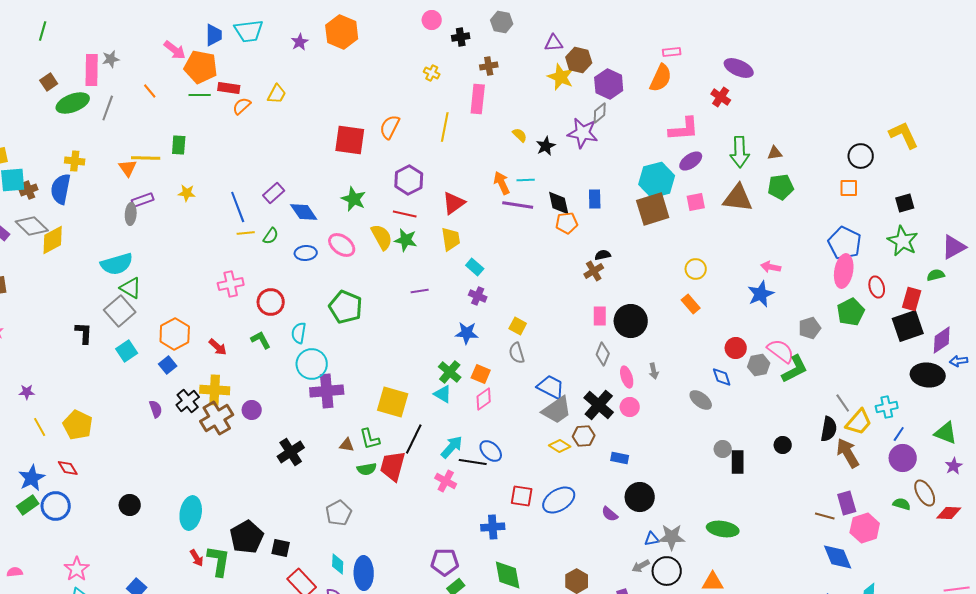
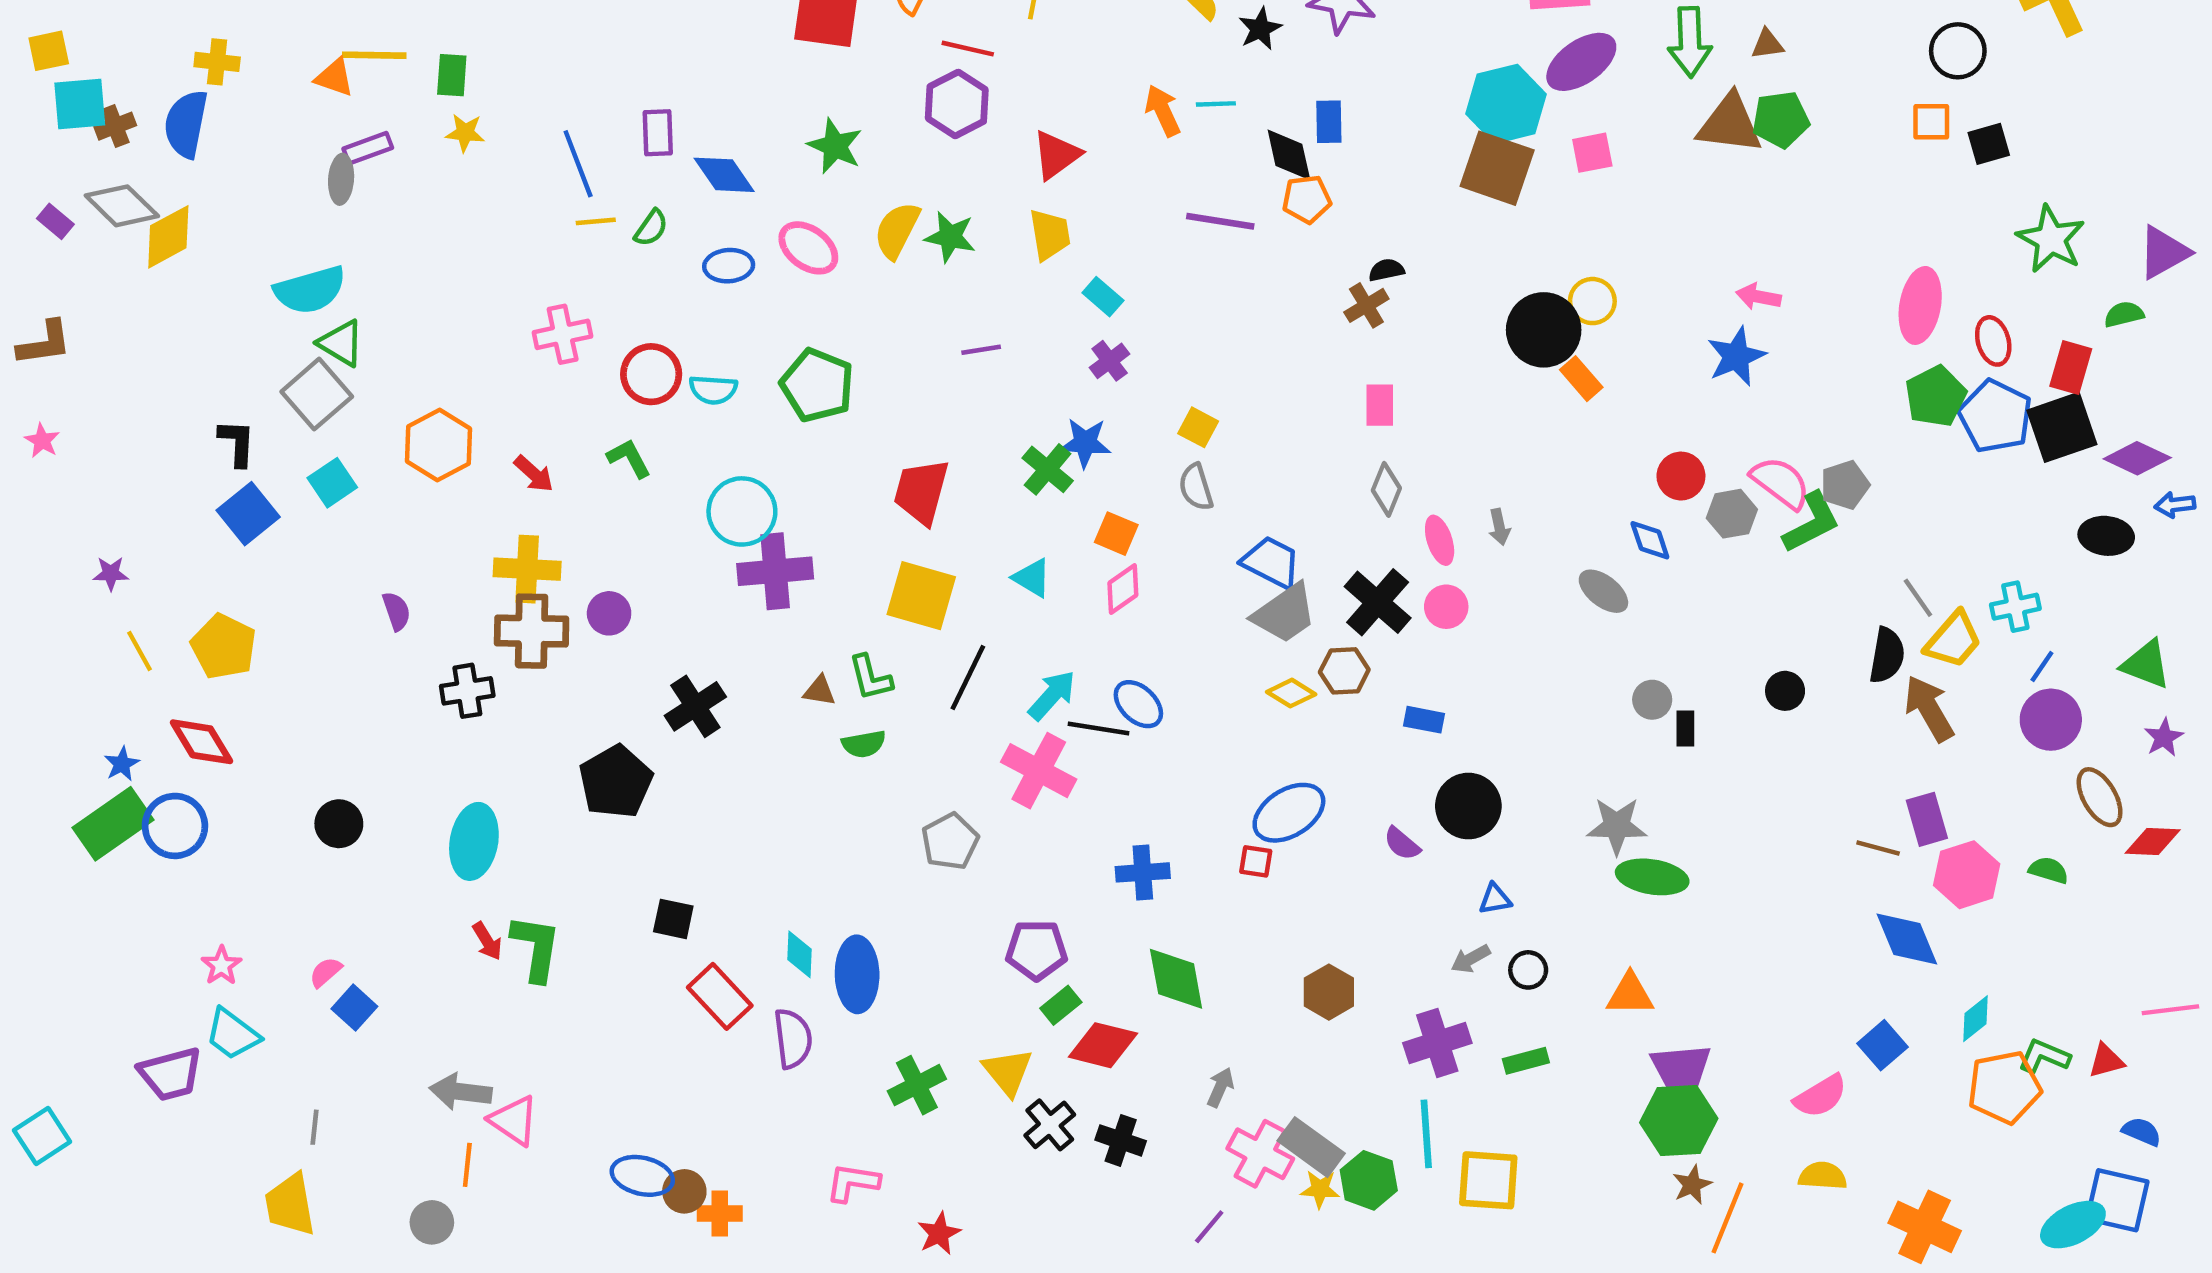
green rectangle: (179, 145) -> (452, 75), moved
purple ellipse: (691, 161) -> (1581, 62), size x1.4
orange triangle: (128, 168) -> (334, 77), turned -36
purple rectangle: (274, 193) -> (658, 133), turned -50
brown triangle: (738, 198) -> (1730, 124), moved
blue rectangle: (595, 199) -> (1329, 122), moved
black square: (905, 203) -> (1989, 144), moved
purple line: (518, 205) -> (1220, 221), moved
brown square: (653, 209) -> (1497, 168), turned 36
red line: (405, 214) -> (968, 49), moved
yellow semicircle: (382, 237) -> (897, 230), turned -124
blue pentagon: (845, 243) -> (1995, 416), moved
purple cross: (478, 296) -> (1110, 361), turned 30
black circle: (631, 321) -> (1544, 330), moved
gray pentagon: (810, 328) -> (1845, 485), moved
cyan semicircle: (299, 333) -> (713, 390), moved, turned -95
purple diamond: (942, 340) -> (2137, 458), turned 60
blue square: (168, 365) -> (248, 514), moved, size x1.5
green cross: (450, 372) -> (1048, 469), moved
black ellipse: (928, 375) -> (2106, 536), size x0.7
black cross: (188, 401) -> (467, 691), moved, turned 30
brown cross: (217, 418) -> (532, 631), turned 32
black rectangle: (738, 462) -> (1685, 728), size x0.7
red trapezoid: (393, 466) -> (921, 492), moved
red diamond: (68, 468) -> (202, 742), size x1.4
blue star: (32, 478) -> (122, 764), size x0.6
pink cross: (446, 481) -> (1039, 771), size x1.5
red square: (522, 496) -> (1256, 861), moved, size x0.7
green semicircle: (902, 504) -> (2049, 870), moved
green rectangle: (28, 505) -> (113, 824), size x1.6
gray pentagon: (339, 513) -> (950, 841), moved
black pentagon: (247, 537) -> (616, 782), moved
gray star: (672, 537) -> (1617, 826), moved
pink star: (77, 569) -> (221, 965), size x0.7
black circle: (667, 571) -> (1528, 970), size x0.6
pink semicircle: (15, 572) -> (326, 972), moved, turned -35

